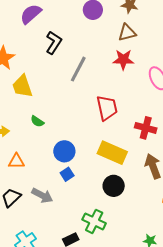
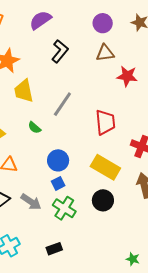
brown triangle: (127, 33) -> (105, 53), moved
gray line: (78, 69) -> (62, 104), moved
green cross: (94, 221) -> (64, 208), moved

